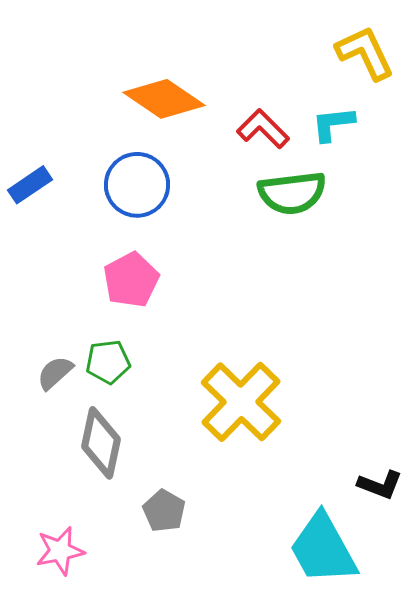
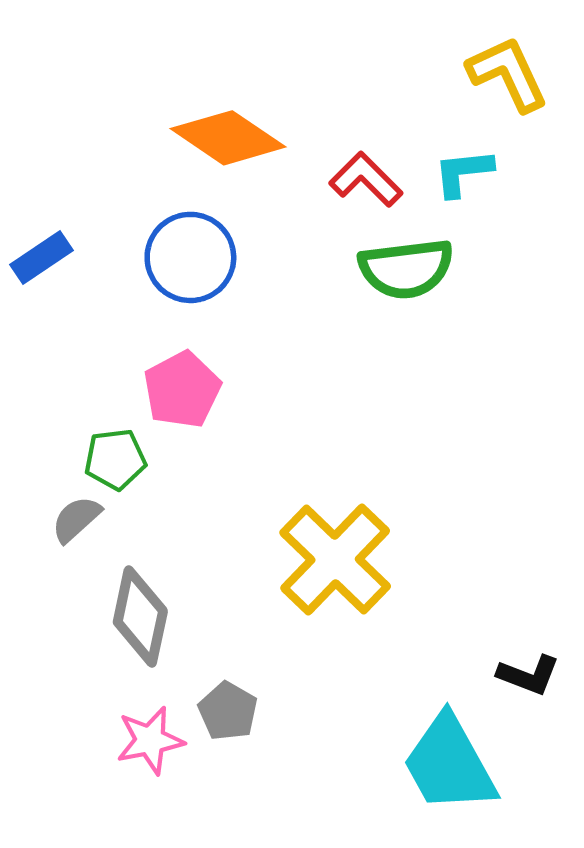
green pentagon: (108, 362) -> (115, 459), moved
pink star: (60, 551) -> (150, 740), moved

